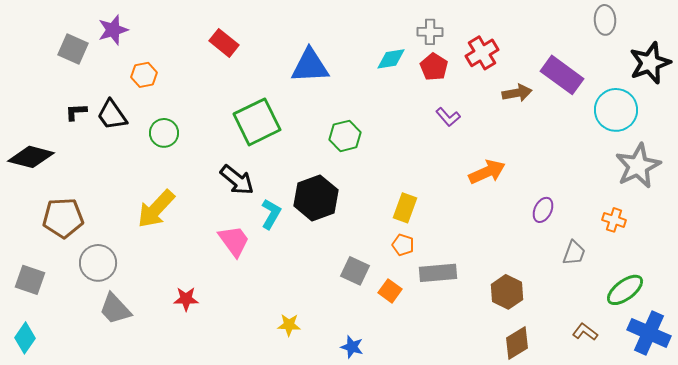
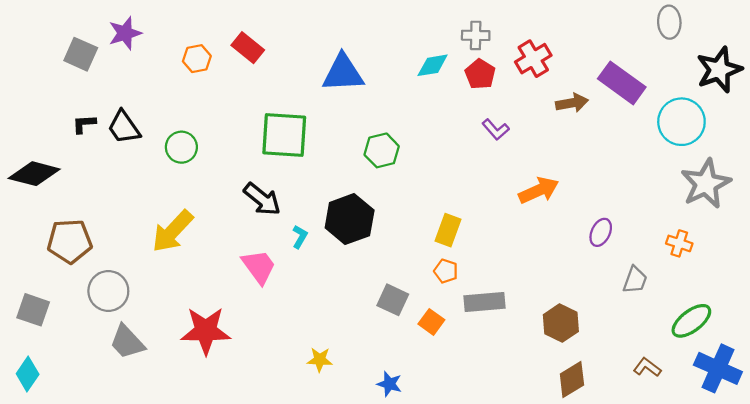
orange hexagon: (144, 75) -> (197, 59), moved
green square: (257, 122) -> (284, 135), turned 30
cyan L-shape: (271, 214) -> (300, 237), size x0.7
red star: (186, 299) -> (206, 331), size x1.8

